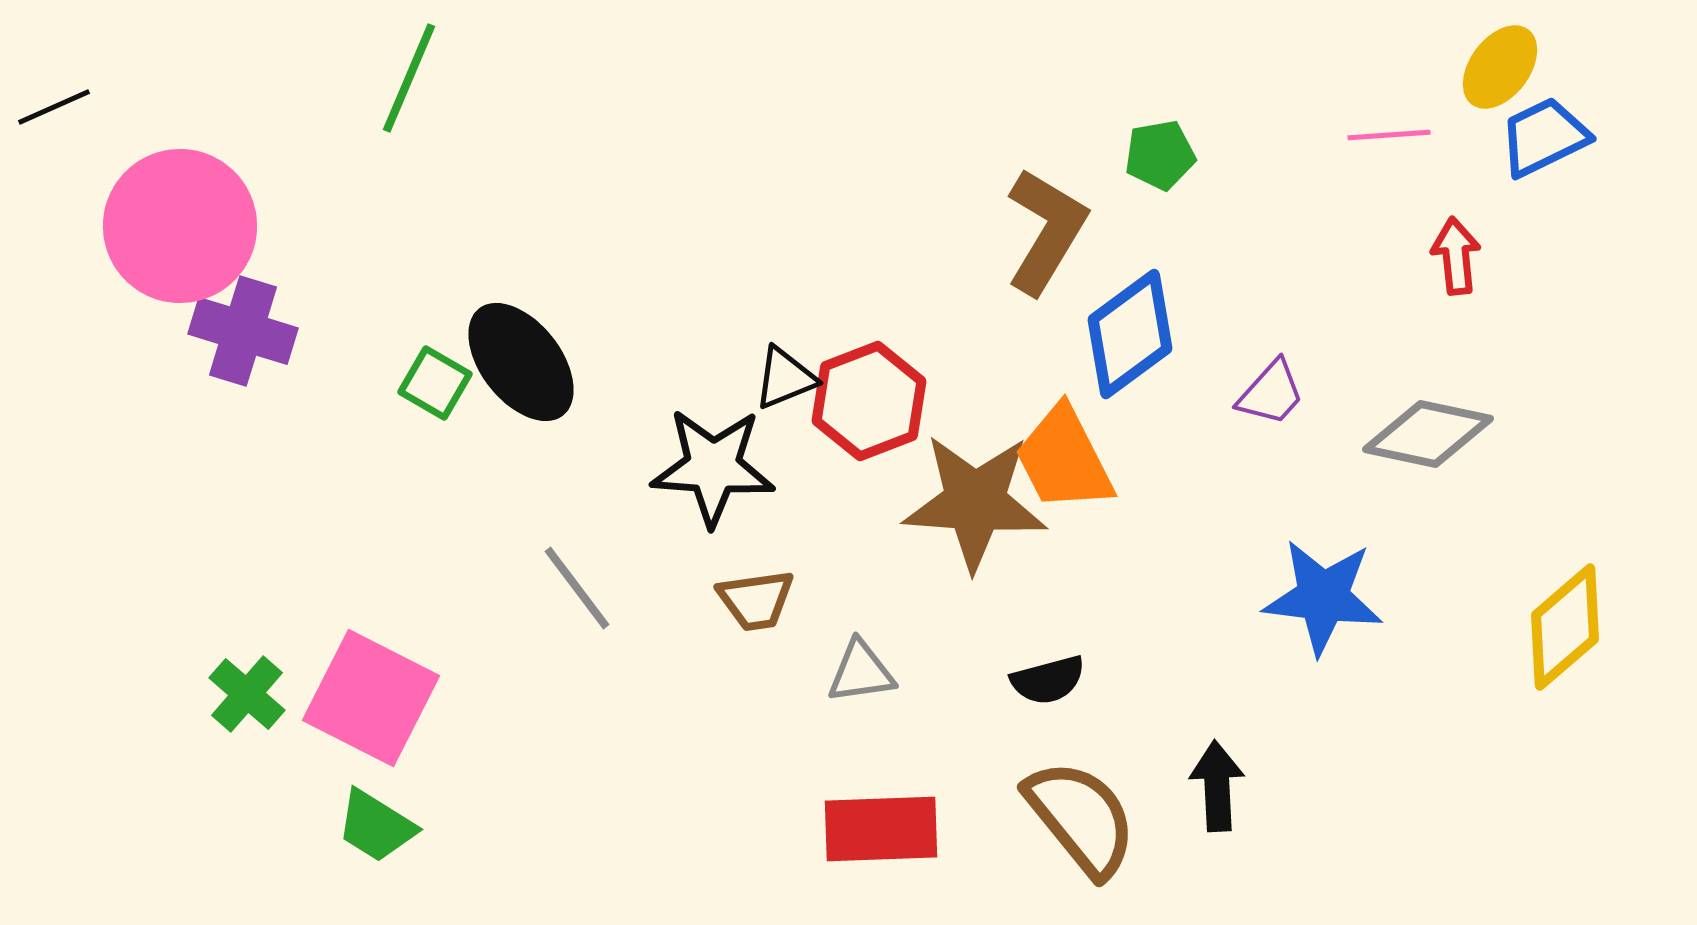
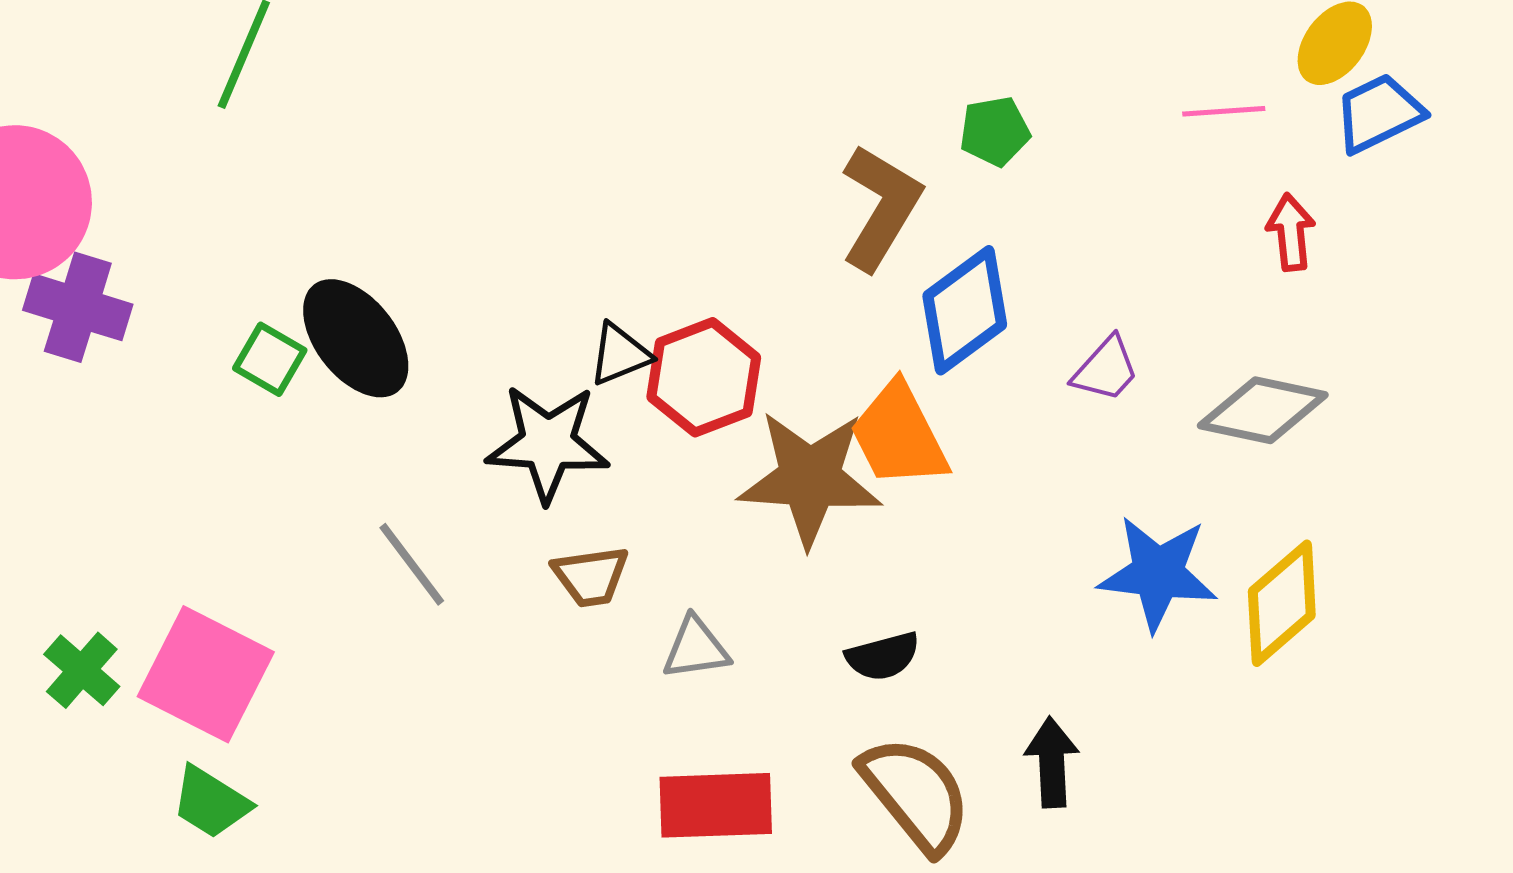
yellow diamond: (1565, 627) -> (1282, 603), moved

